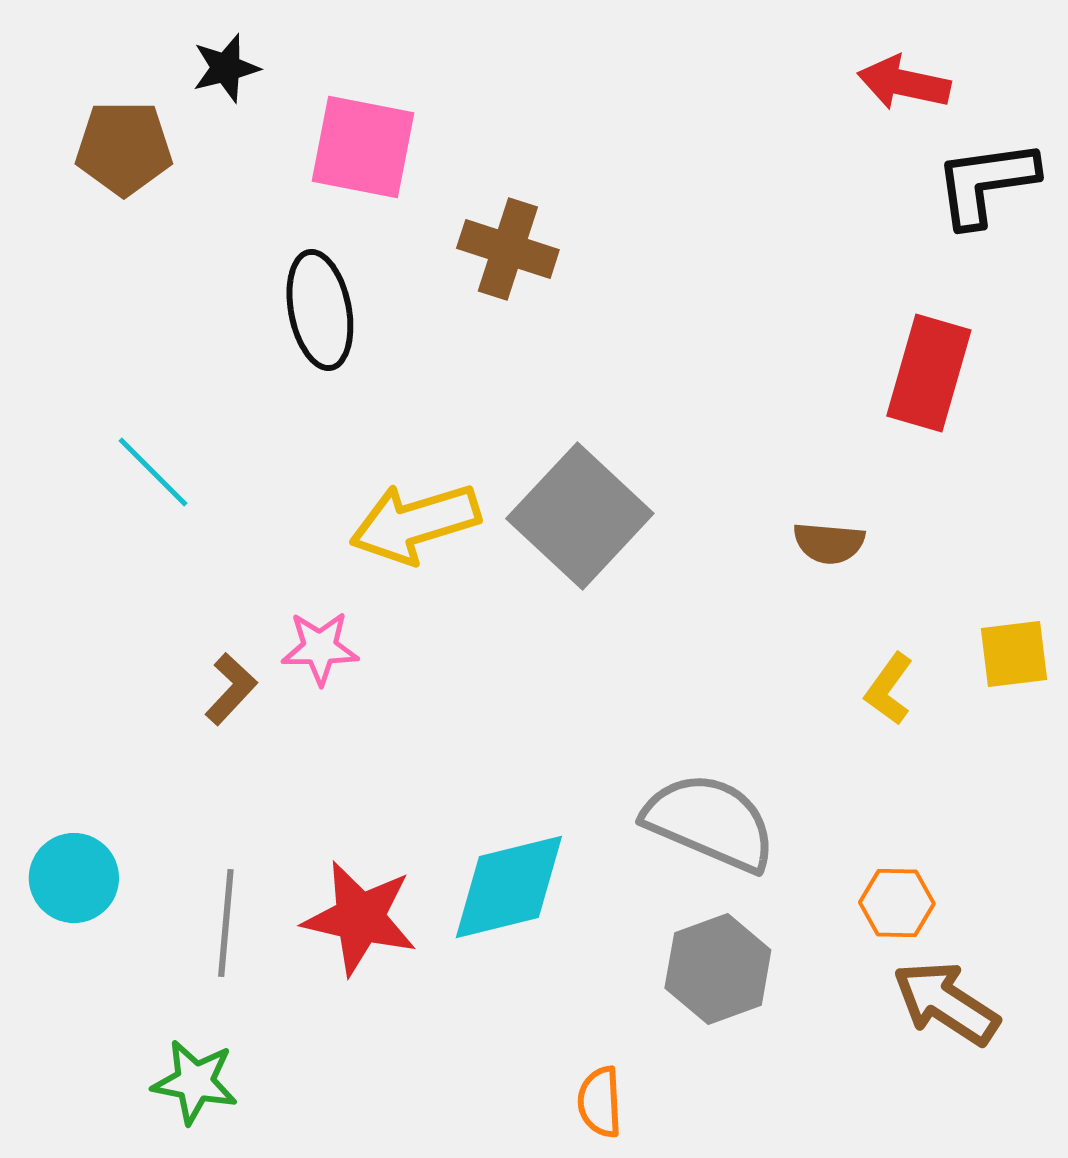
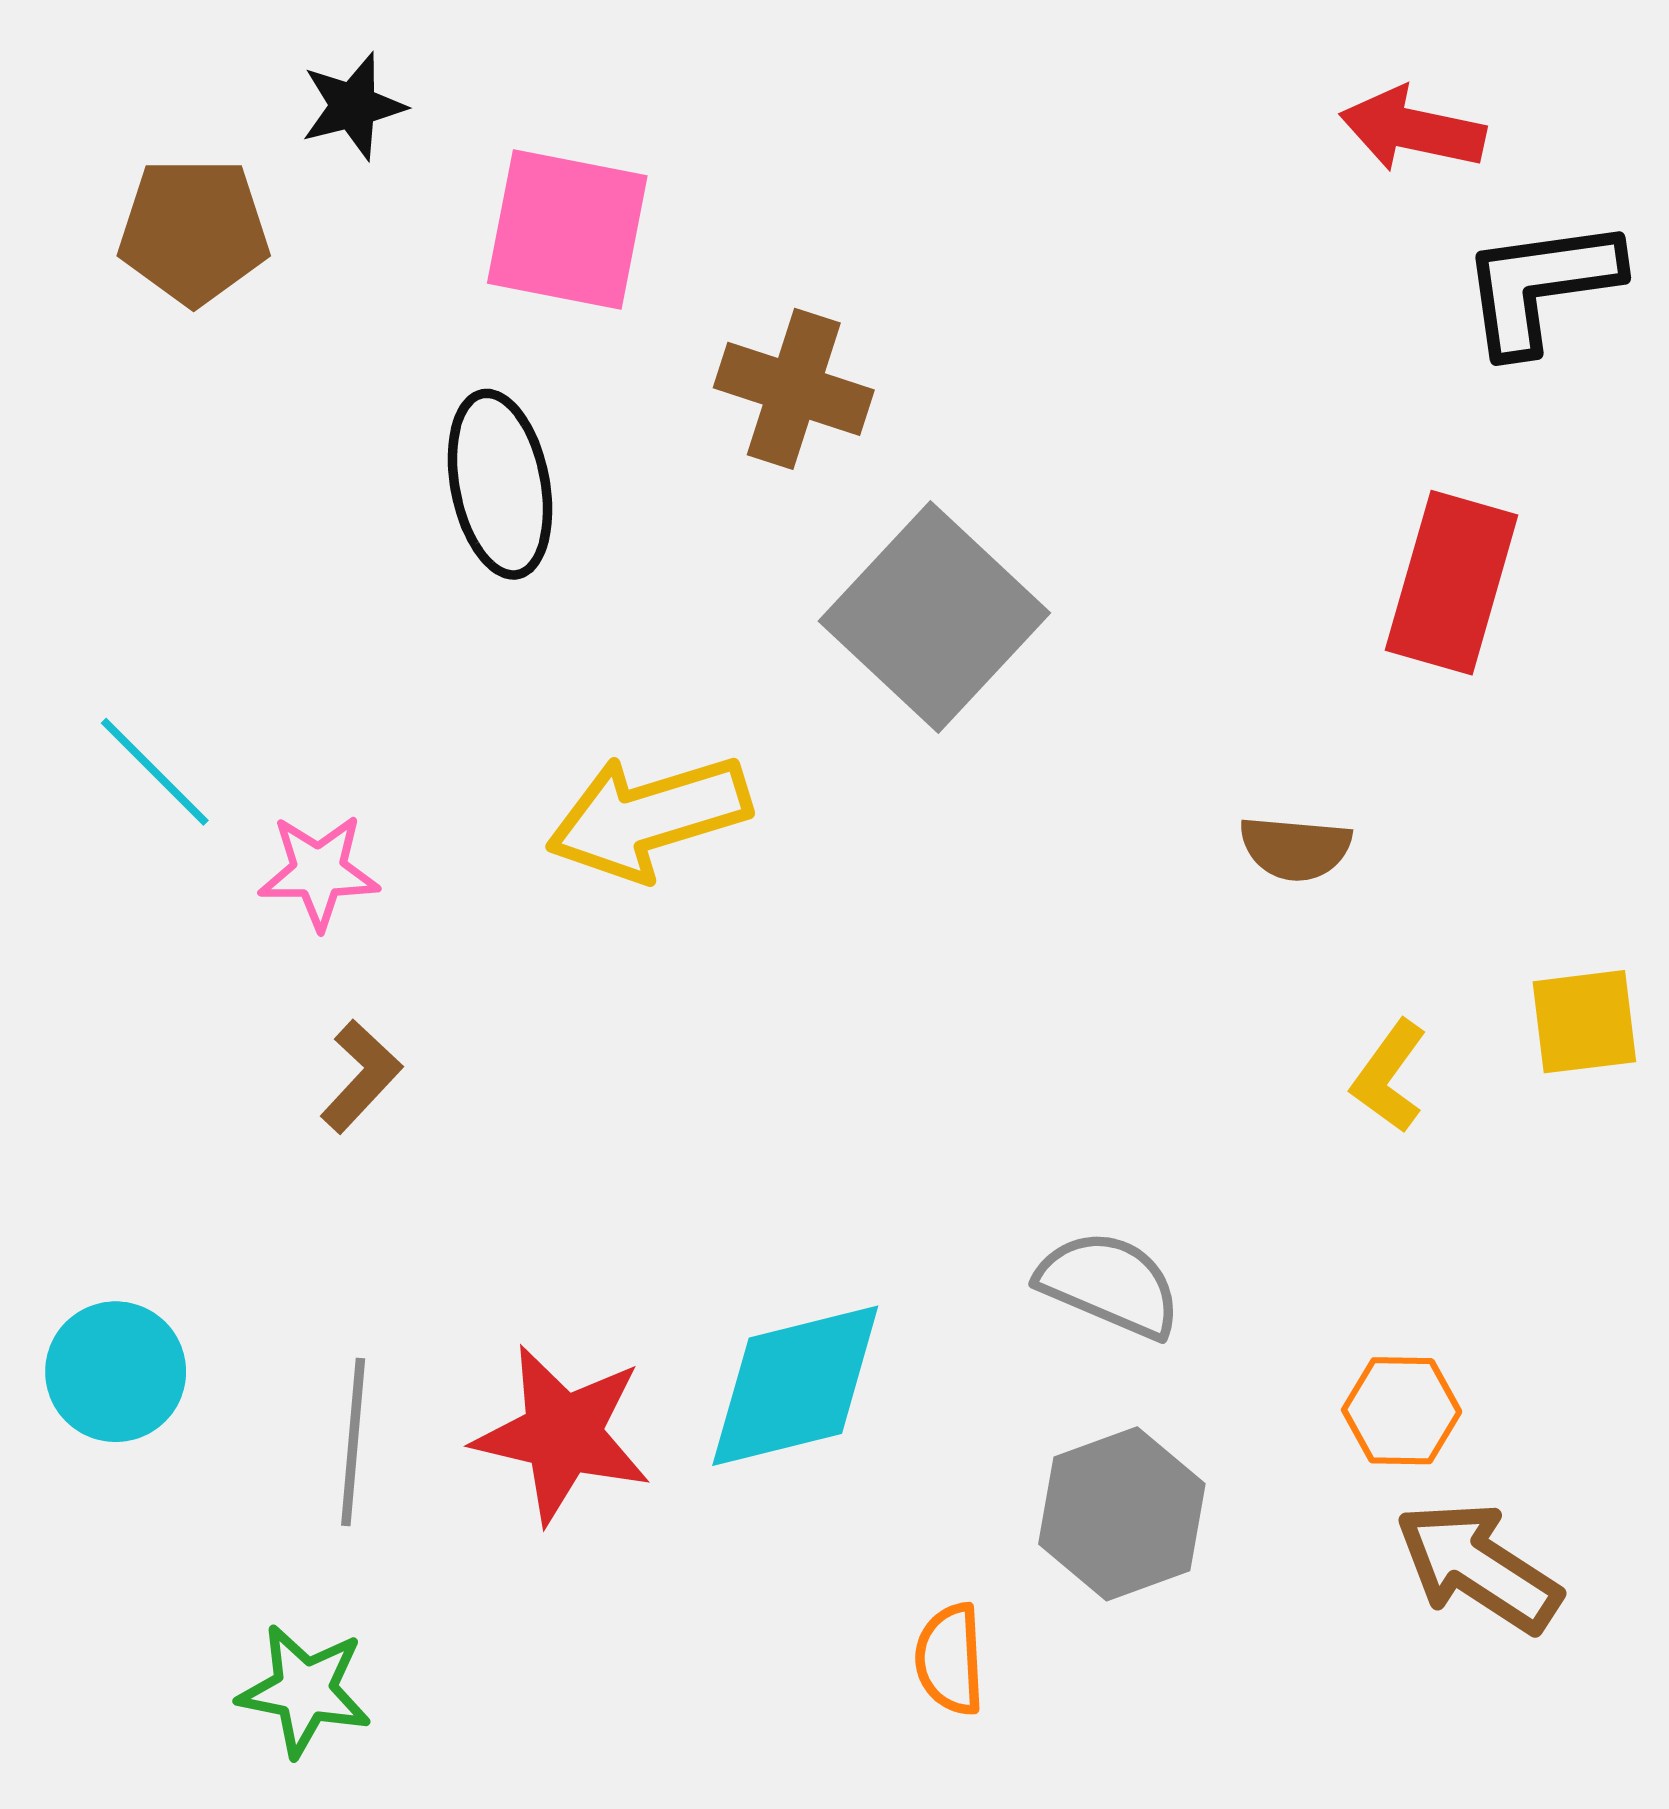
cyan line: (153, 472) -> (155, 772), moved
gray square: (580, 516) -> (934, 617), moved
pink star: (320, 648) -> (319, 872), moved
gray semicircle: (710, 822) -> (1109, 1284), size x0.7
orange semicircle: (600, 1102) -> (950, 1659), moved

